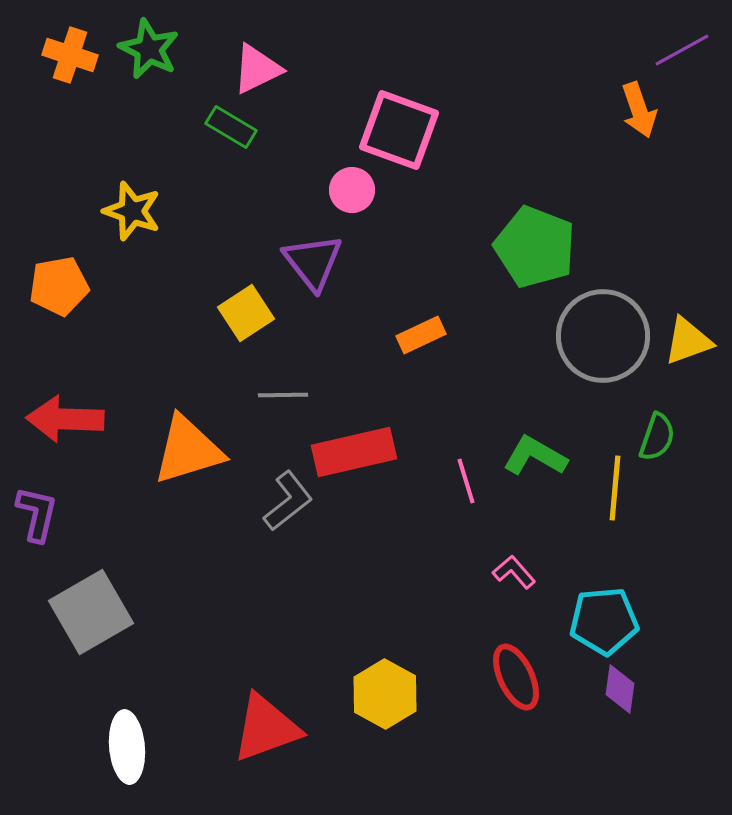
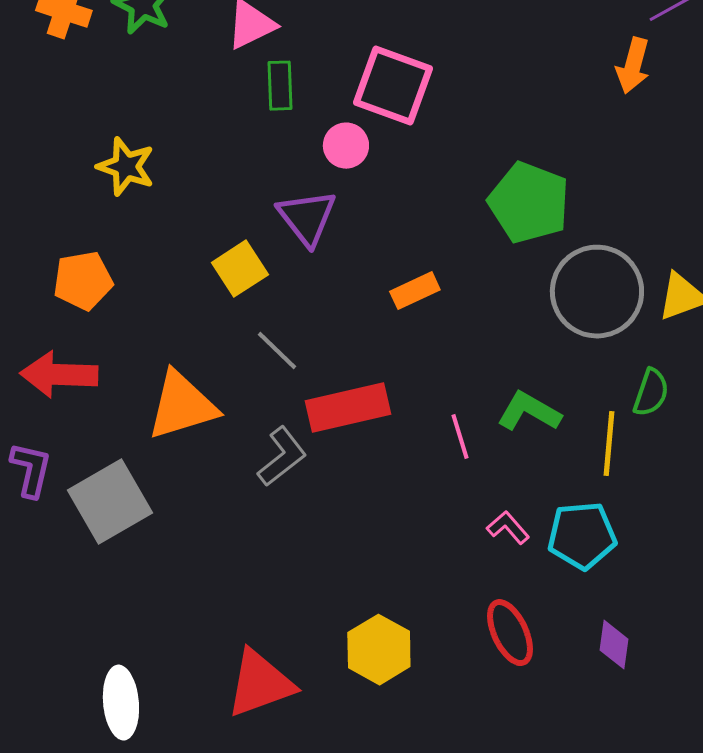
orange arrow: (639, 110) -> (633, 66), turned 34
green rectangle: (231, 127) -> (280, 86), moved, turned 57
orange pentagon: (59, 286) -> (83, 281), moved
gray line: (283, 395) -> (277, 351), turned 45
gray square: (91, 612) -> (110, 502), moved
cyan pentagon: (604, 621) -> (582, 536), moved

